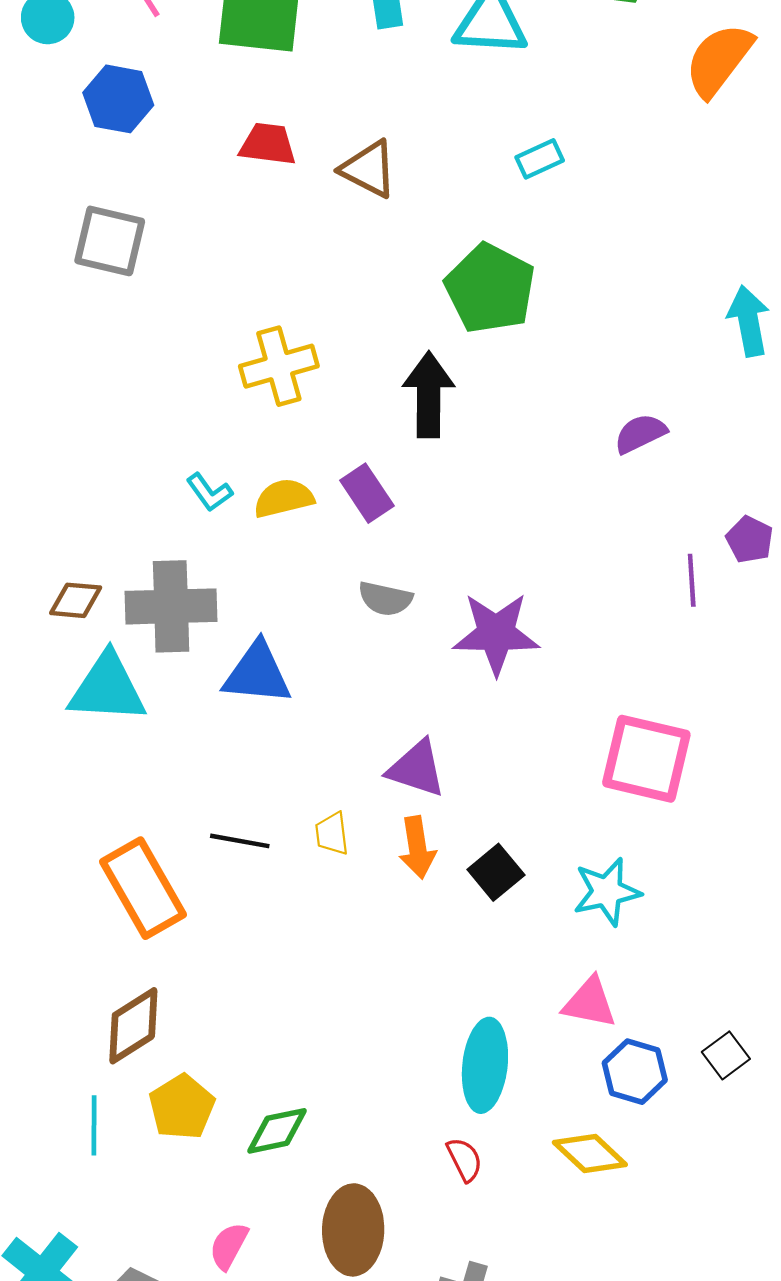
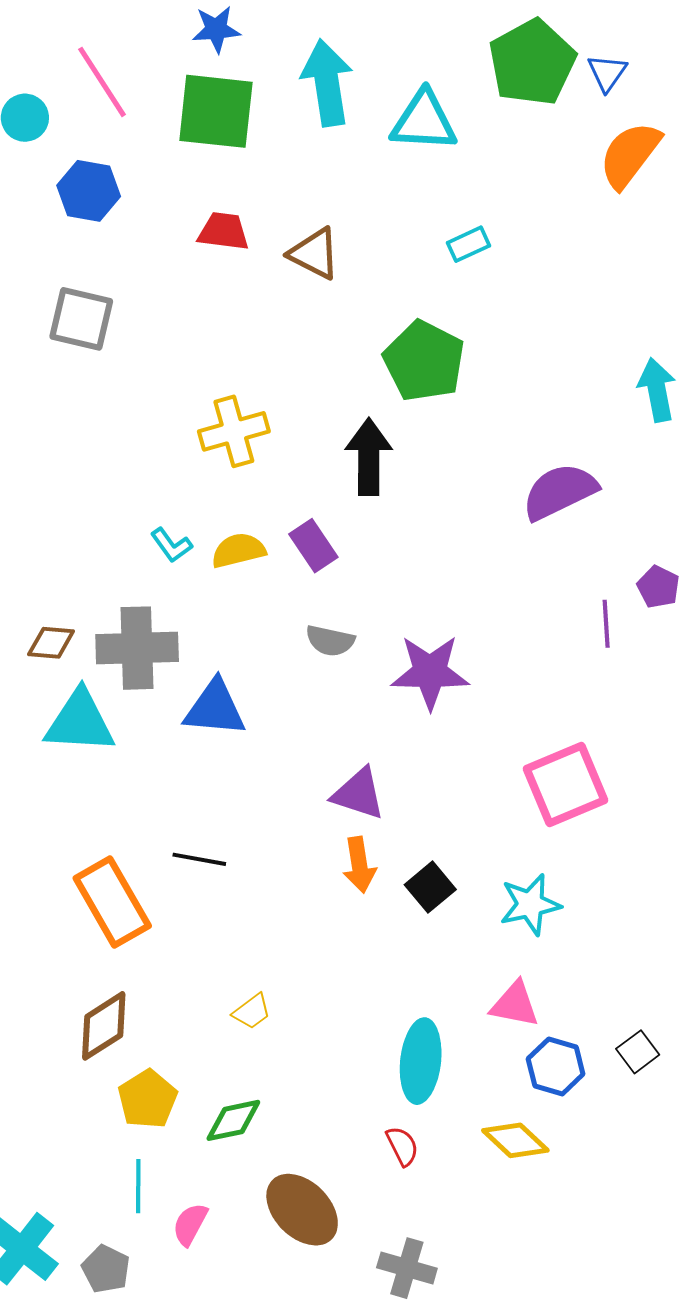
purple semicircle: (640, 434) -> (560, 492), size x1.6
pink square: (646, 759) -> (566, 785), turned -36
yellow trapezoid: (332, 834) -> (252, 1011), moved, turned -120
cyan line: (94, 1125) -> (138, 1186), moved
brown ellipse: (353, 1230) -> (302, 1210), turned -46

